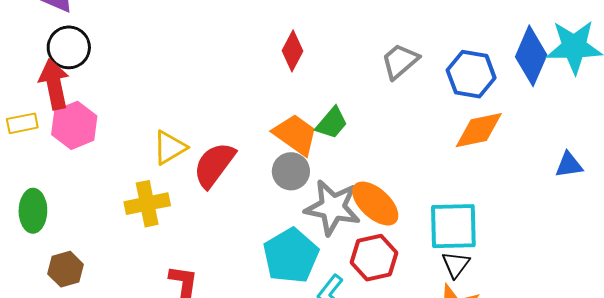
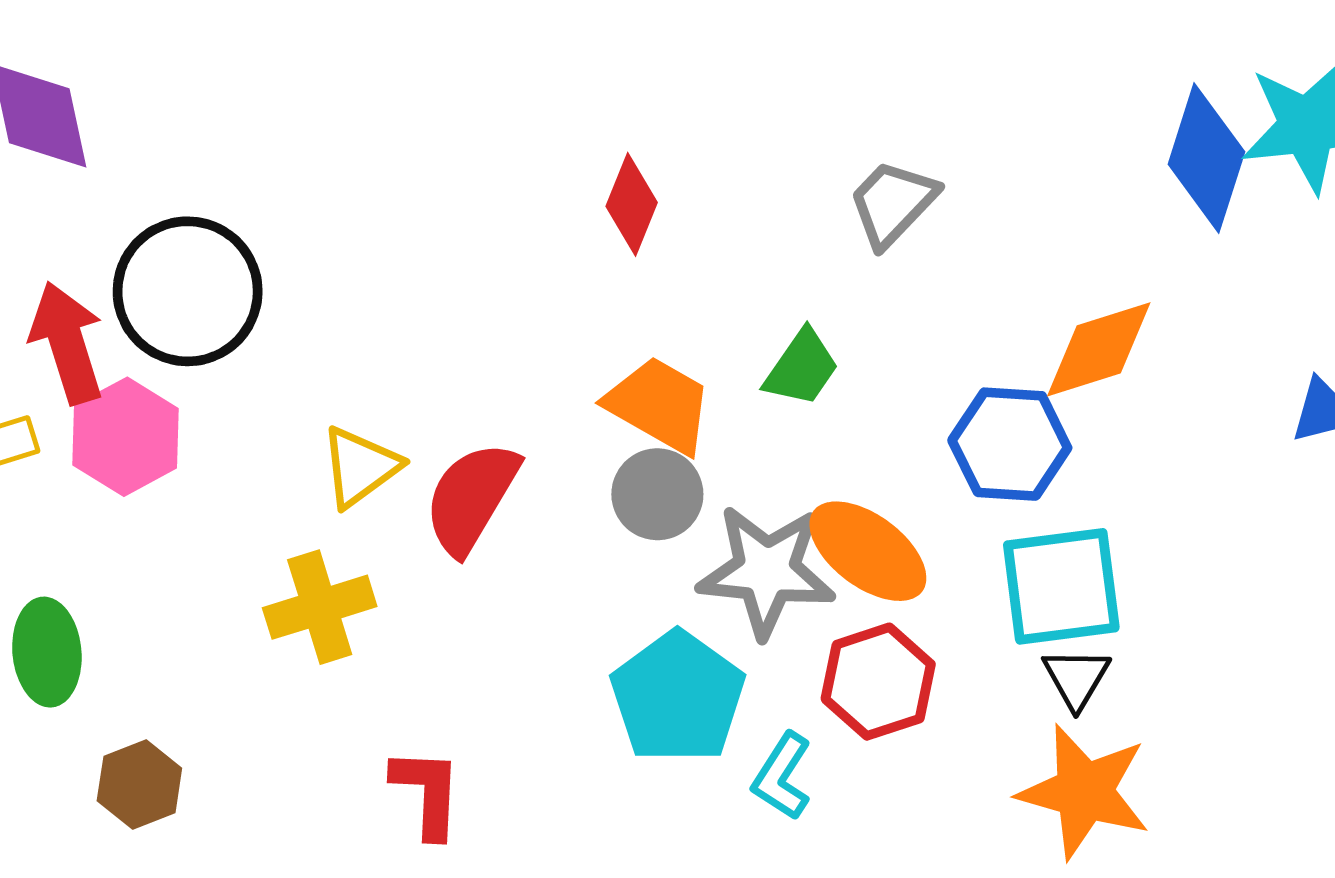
black circle: (69, 47) -> (188, 291), moved, size x1.4
blue hexagon: (471, 74) -> (1010, 444), moved
green trapezoid: (332, 123) -> (802, 368), moved

